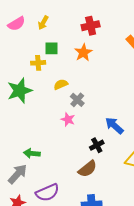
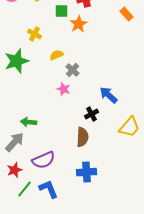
green square: (51, 48) -> (62, 11), moved
yellow cross: (38, 63) -> (35, 34), turned 32
brown semicircle: (88, 169) -> (83, 137), turned -48

